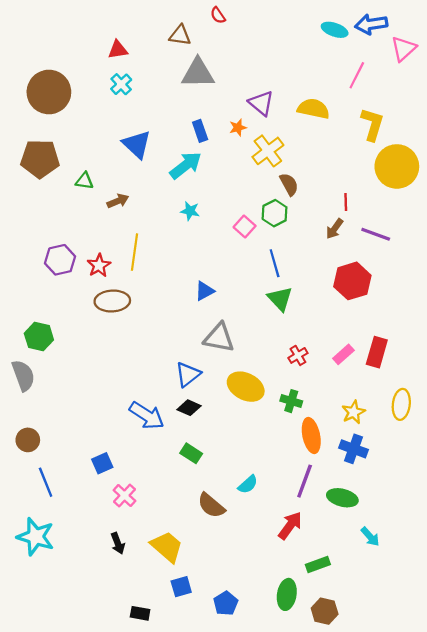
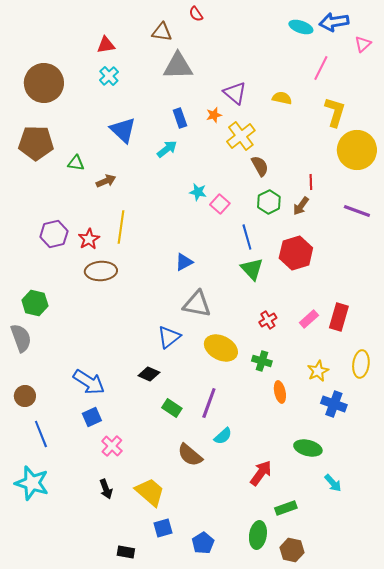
pink triangle: (404, 49) -> (363, 44), size x0.7
yellow semicircle: (313, 109) -> (282, 98), size x0.7
cyan arrow: (186, 165) -> (167, 149), size x0.7
cyan star: (190, 211) -> (198, 192), moved
green hexagon: (275, 213) -> (269, 202), moved
purple line: (376, 234) -> (357, 211), moved
red hexagon: (352, 281) -> (296, 253), moved
black diamond: (189, 408) -> (149, 374), moved
blue arrow: (147, 415) -> (89, 382), moved
orange ellipse: (311, 435) -> (280, 392), size x0.7
blue cross: (353, 449) -> (334, 404), moved
purple line: (305, 481) -> (209, 403), moved

